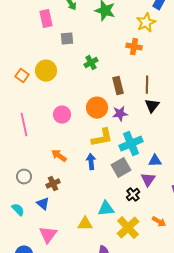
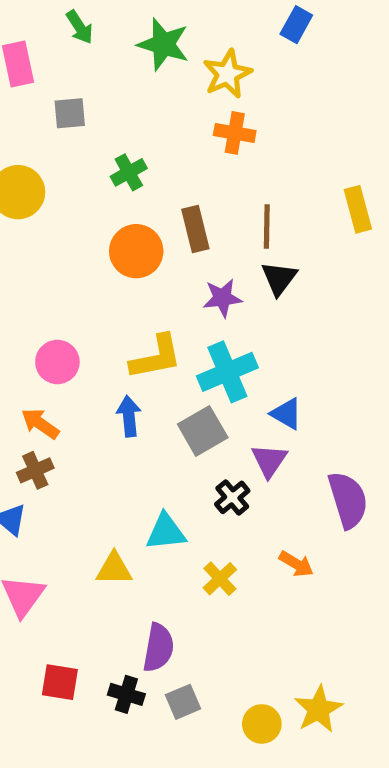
yellow star: (146, 23) -> (227, 74), moved
orange circle: (97, 108) -> (136, 251), moved
purple star: (120, 114) -> (222, 298), moved
pink circle: (62, 115) -> (57, 362), moved
orange arrow: (59, 156) -> (40, 424), moved
blue triangle: (155, 161) -> (286, 414), turned 32
yellow cross: (128, 228) -> (220, 579), size x0.6

